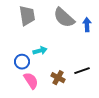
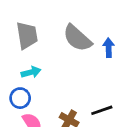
cyan arrow: (40, 51) -> (31, 72), moved

